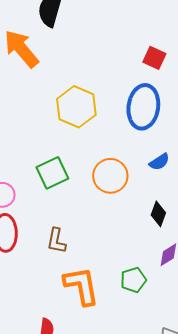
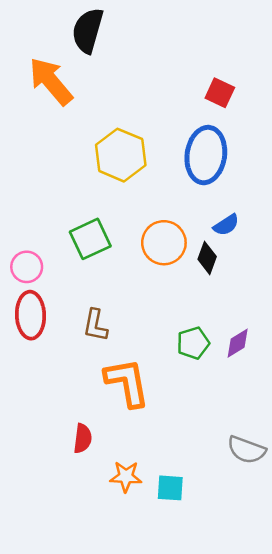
black diamond: (158, 214) -> (207, 258), moved
green pentagon: (133, 280) -> (193, 343), moved

